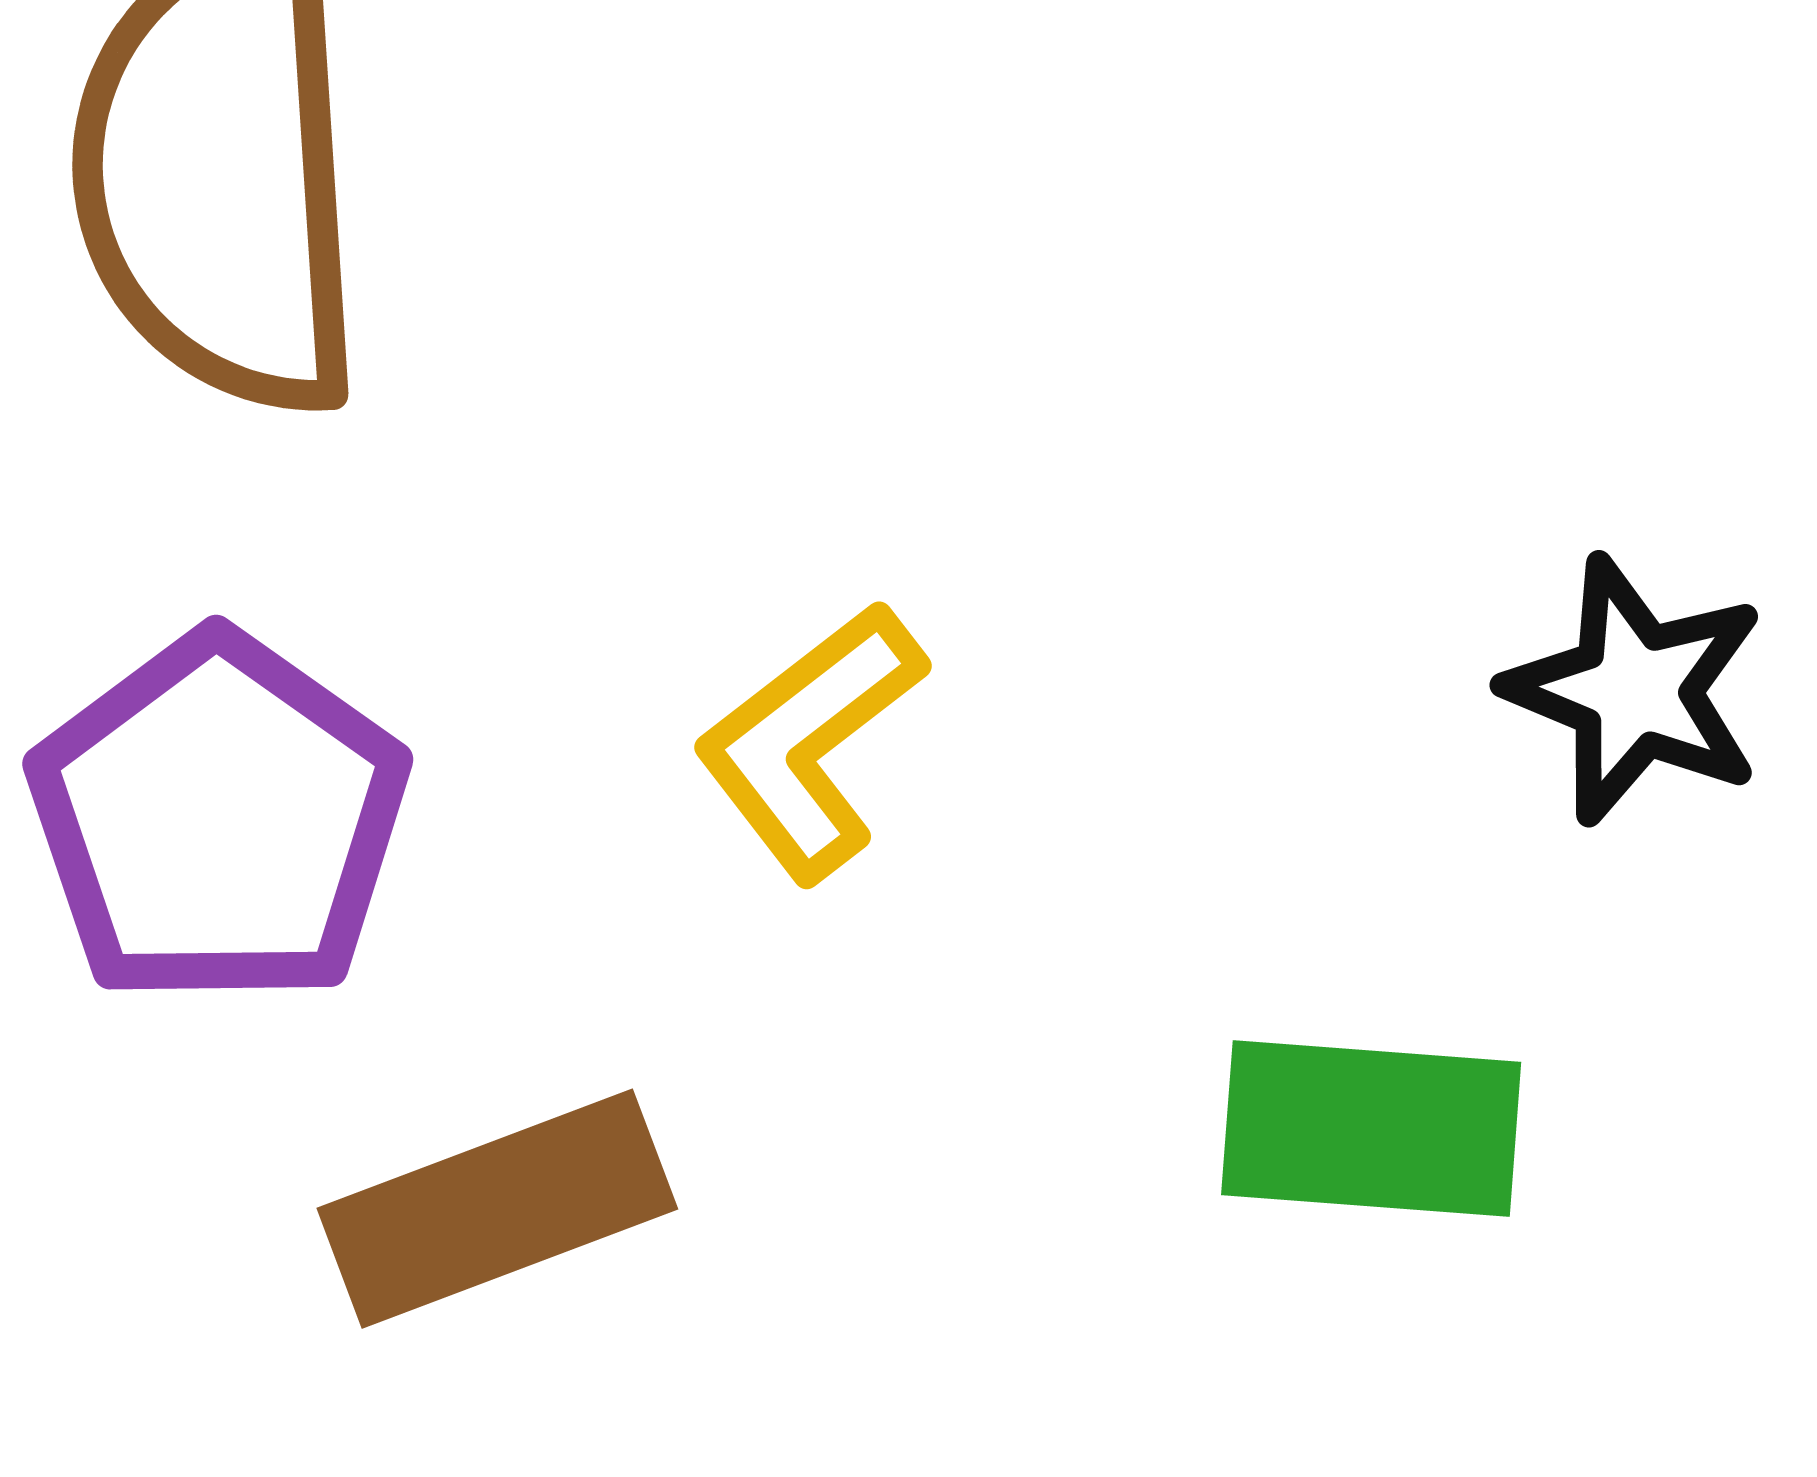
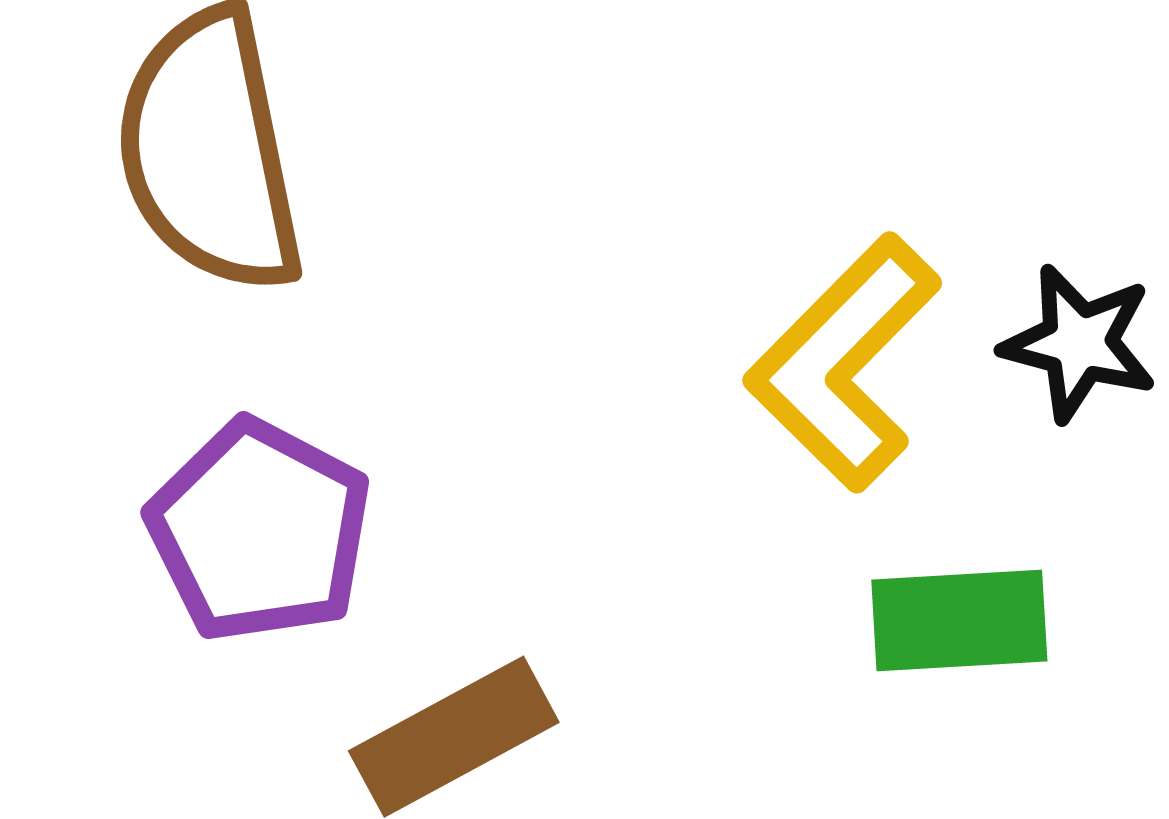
yellow L-shape: (810, 741) -> (843, 363), moved, size x1.5

